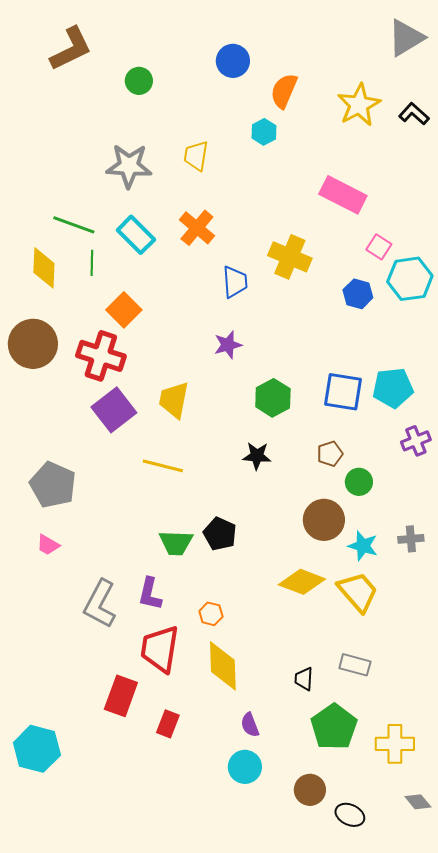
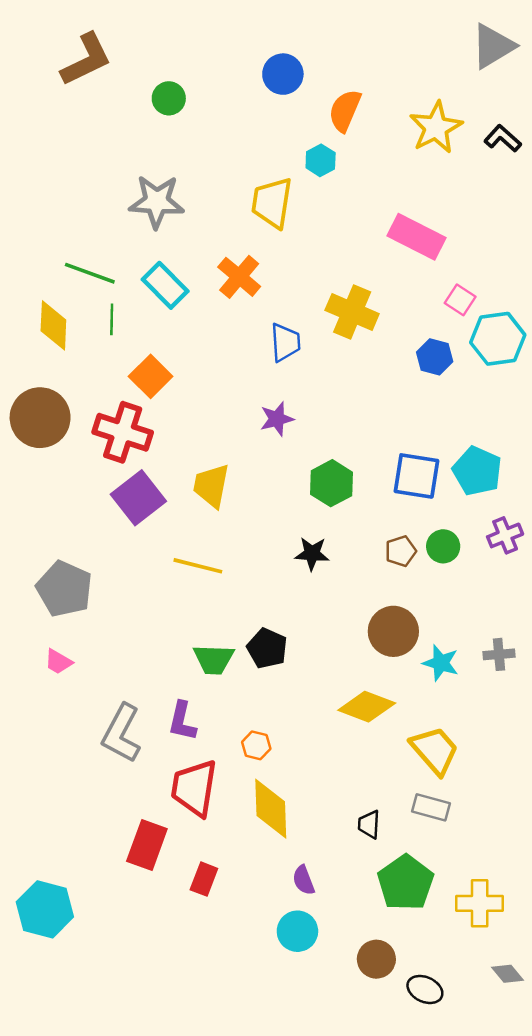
yellow trapezoid: (196, 156) -> (272, 203), moved, size x1.4
cyan pentagon: (393, 388) -> (477, 471), turned 30
green circle: (359, 482) -> (443, 546), moved
yellow trapezoid: (358, 592) -> (435, 750), moved

